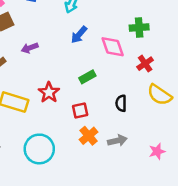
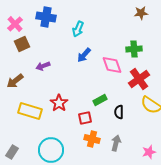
red cross: (145, 64) -> (139, 79), size x1.5
green rectangle: (87, 77) -> (100, 100), moved
orange cross: (89, 136) -> (92, 139), turned -35
gray arrow: (117, 141) -> (116, 143), turned -63

